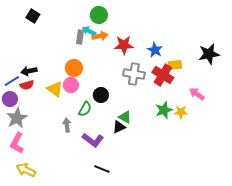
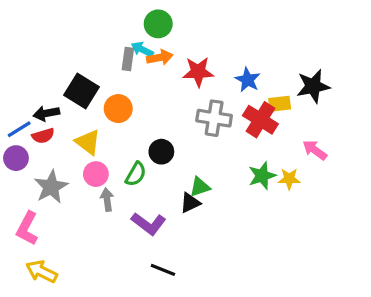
black square: (33, 16) -> (81, 91), moved, size x1.5
black star: (209, 54) -> (313, 86), moved
pink circle: (71, 85) -> (96, 174), moved
green triangle: (125, 117) -> (200, 187), turned -48
gray star: (17, 118) -> (51, 187), moved

